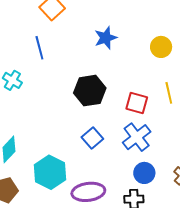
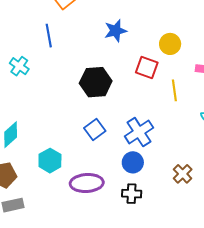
red square: (137, 103) -> (147, 67), moved
cyan hexagon: (50, 172) -> (50, 161), size x0.7
blue circle: (144, 173) -> (133, 162), moved

